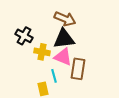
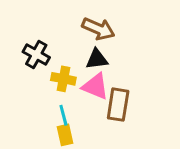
black triangle: (64, 39) -> (97, 59), size x0.7
cyan line: (54, 76) -> (63, 115), moved

